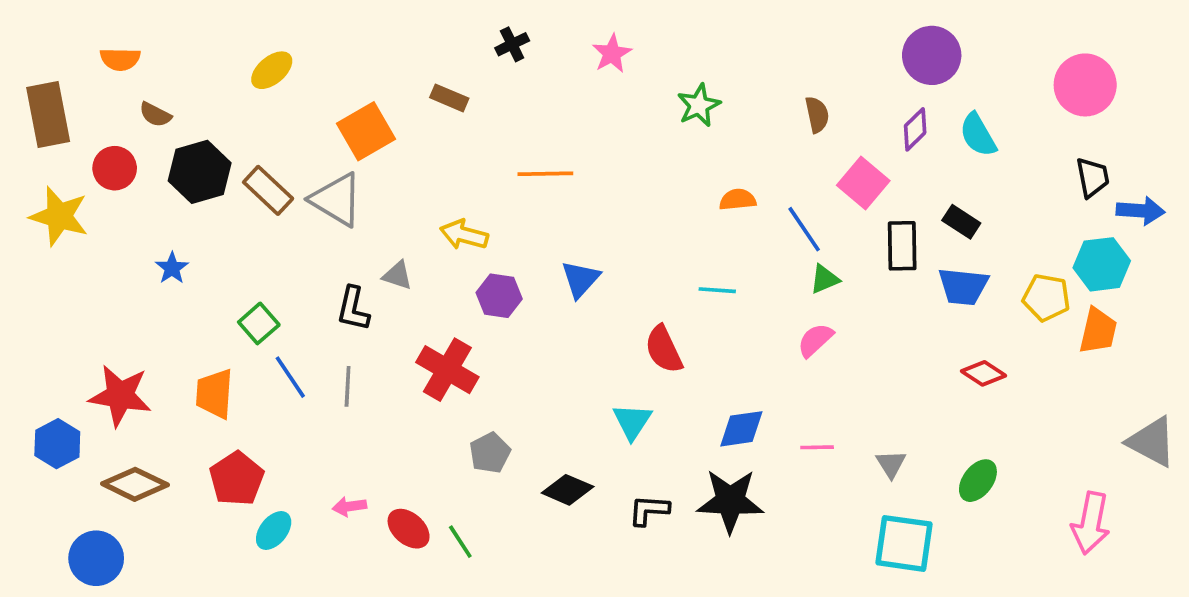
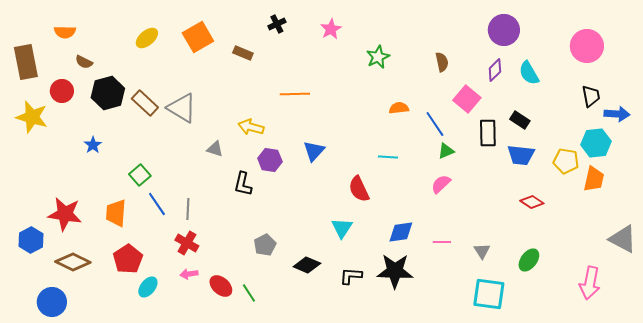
orange square: (366, 131) -> (198, 37), moved
black L-shape: (353, 309) -> (243, 184), moved
red cross: (447, 370) -> (187, 243), moved, size x0.7

